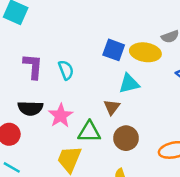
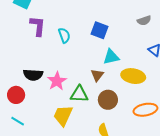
yellow ellipse: (145, 52) -> (133, 76), moved
purple L-shape: (33, 66) -> (38, 26), moved
cyan semicircle: (66, 70) -> (64, 35), moved

